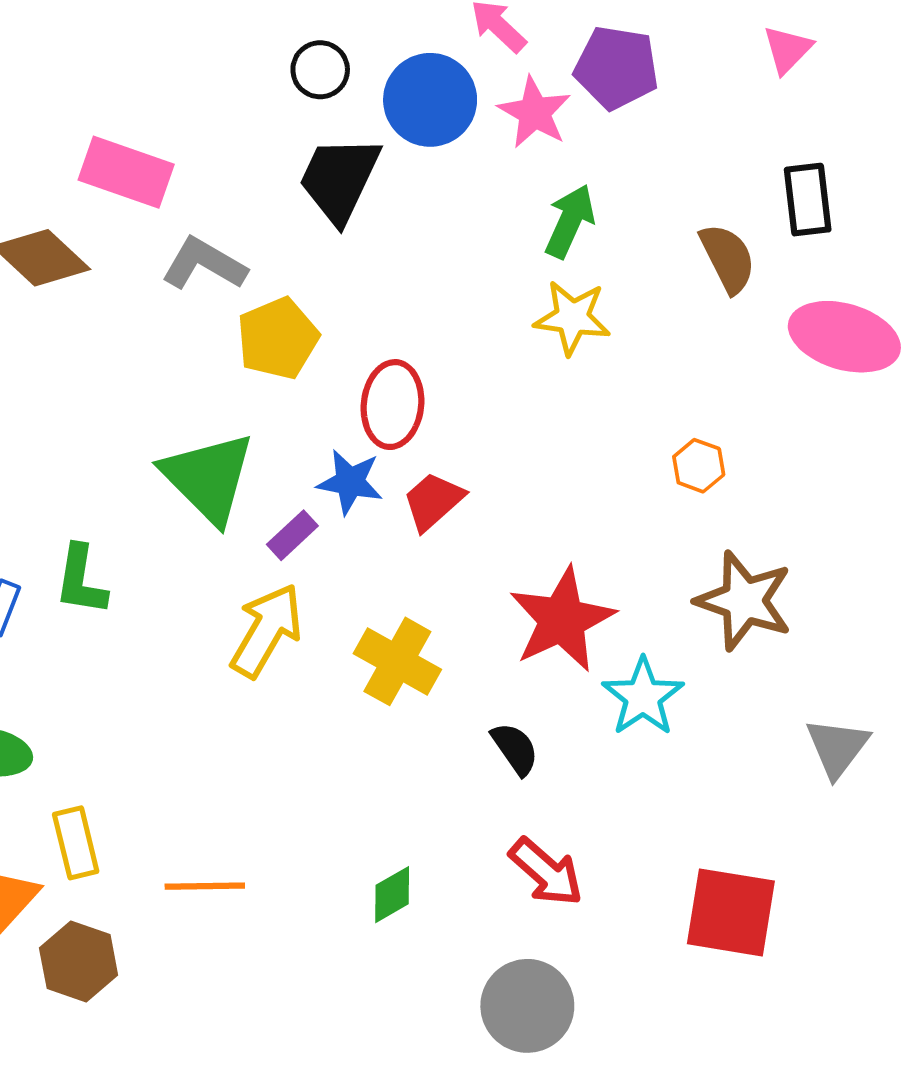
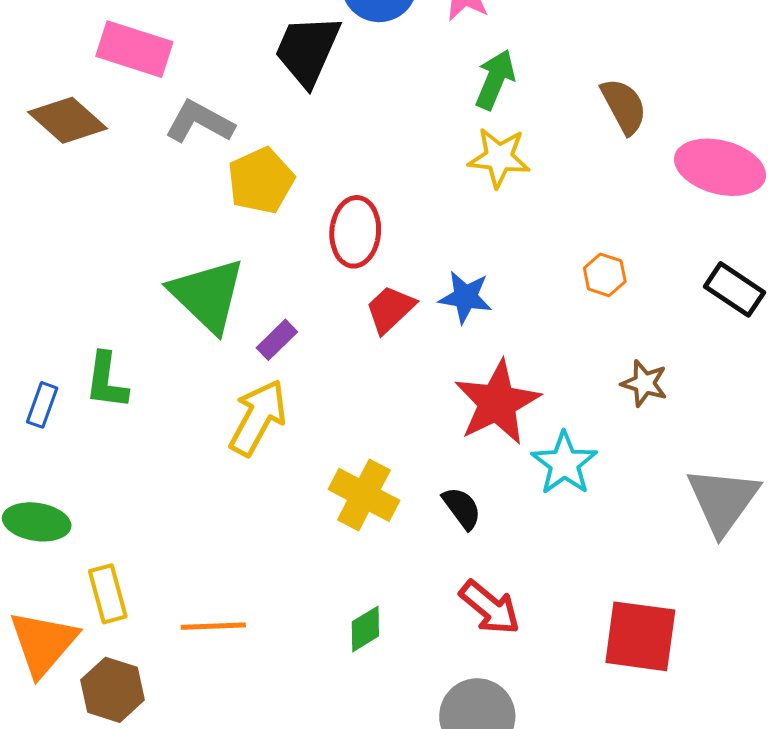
black rectangle: (808, 200) -> (735, 289), moved, turned -48
blue star: (350, 482) -> (465, 297), moved
brown star: (744, 601) -> (644, 383), size x0.6
yellow cross: (397, 661) -> (364, 495), moved
gray triangle: (837, 747) -> (723, 500), size x1.4

